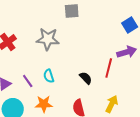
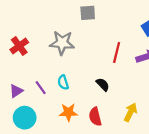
red line: (109, 68) -> (117, 52), moved
orange star: (44, 104) -> (68, 112), moved

